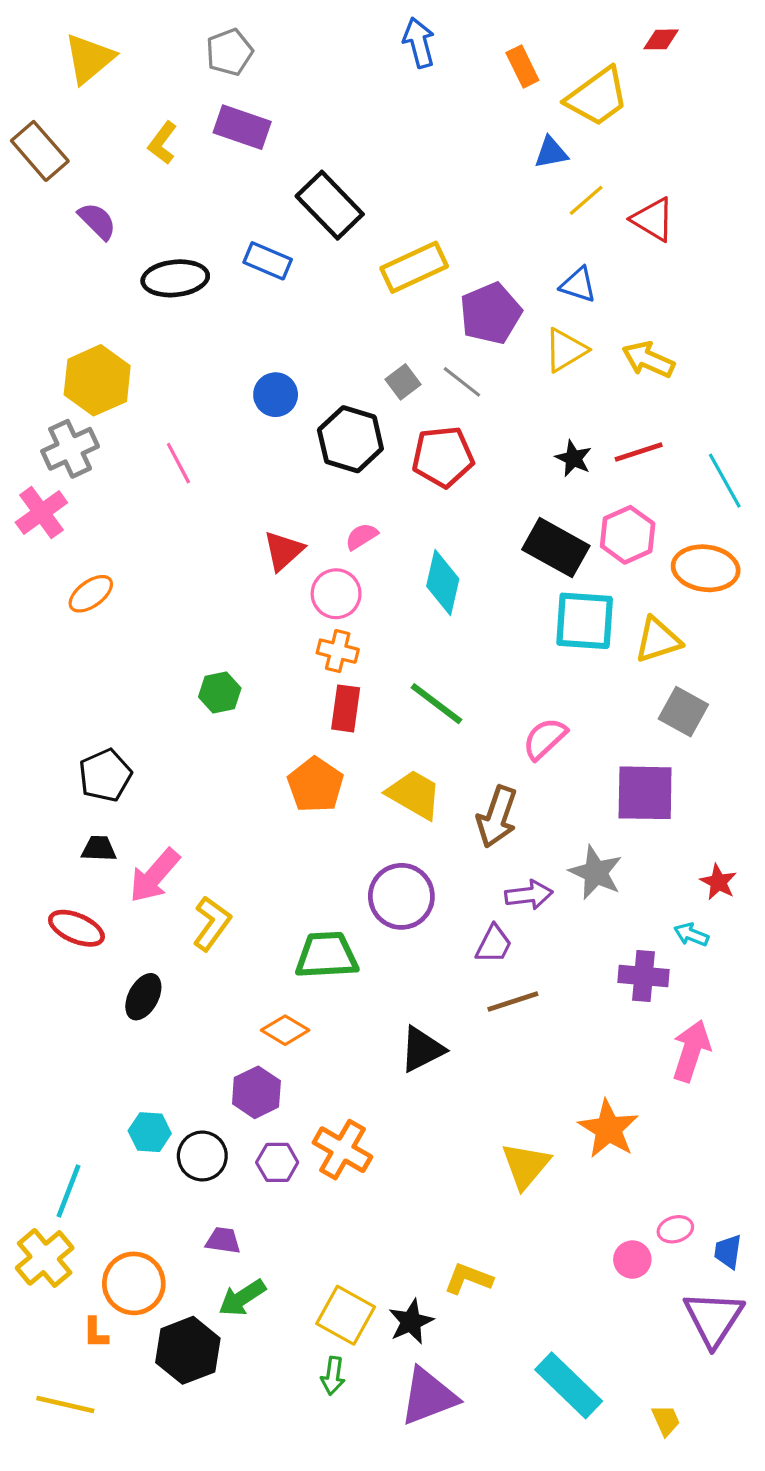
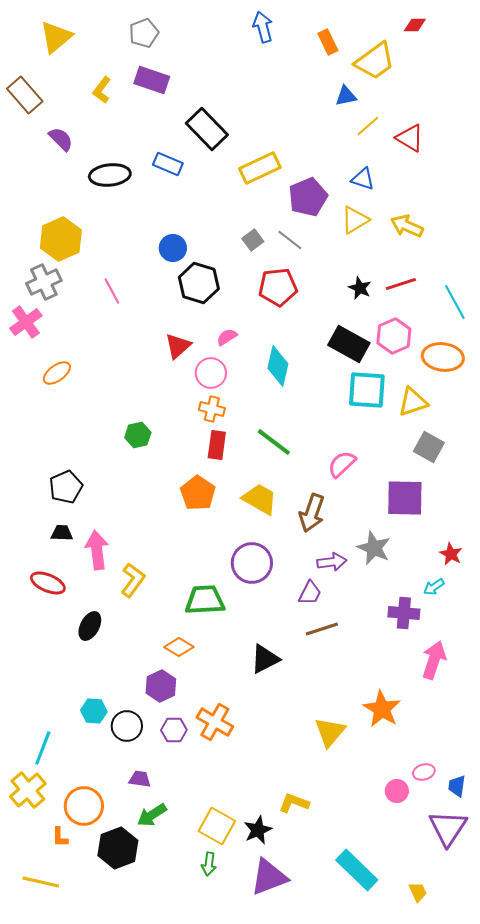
black hexagon: (350, 439) -> (199, 283), moved
pink arrow: (155, 876) -> (97, 550), turned 132
cyan arrow: (691, 935) -> (434, 587), turned -55

